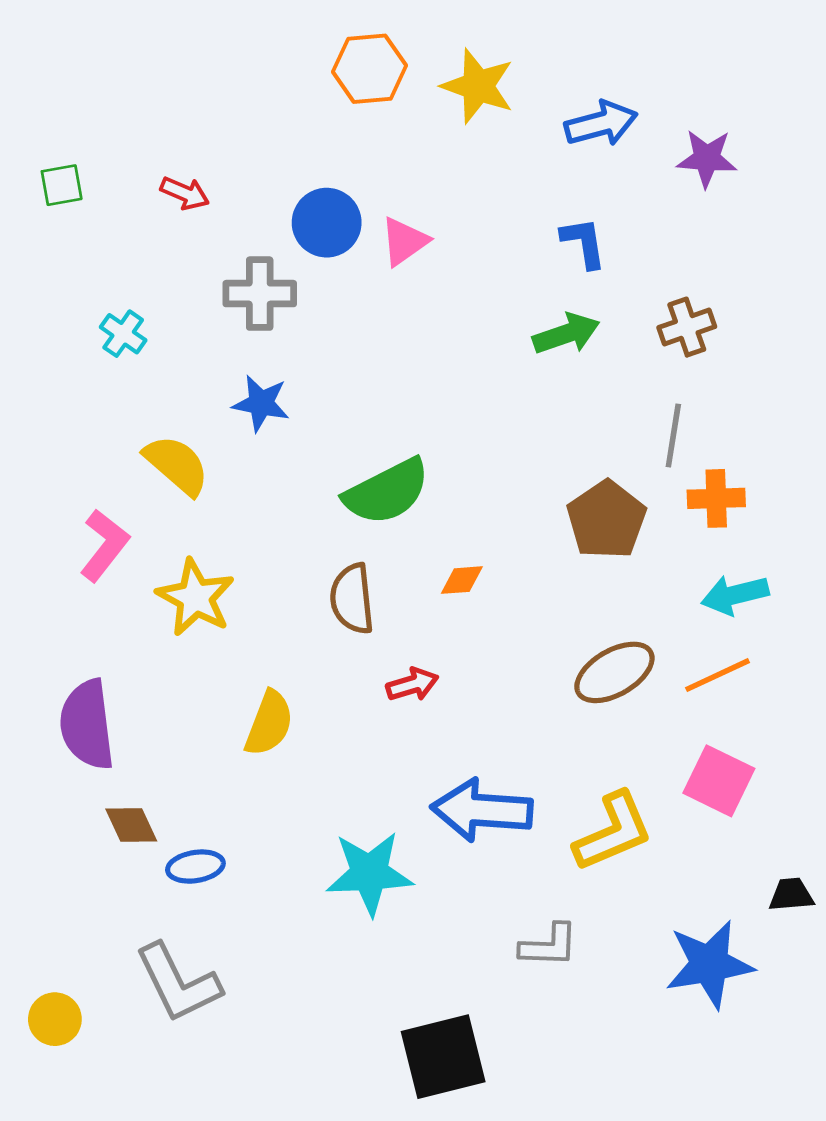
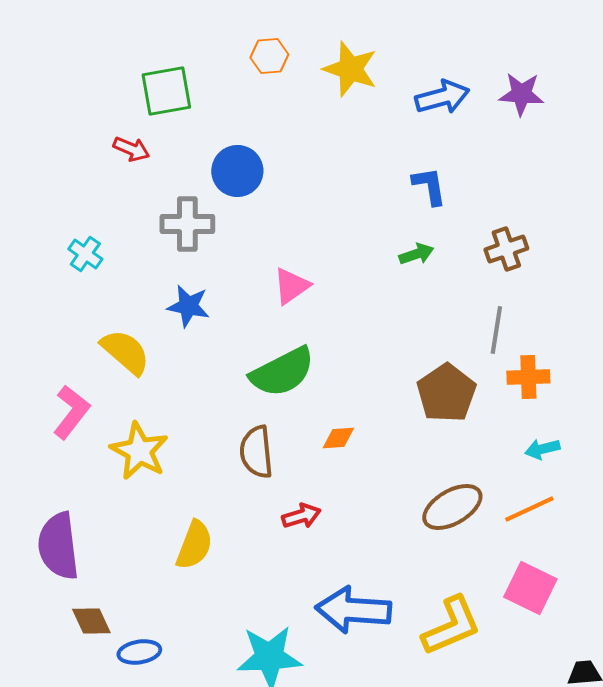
orange hexagon: (369, 69) -> (269, 56), size x0.7
purple star: (707, 158) -> (521, 94), moved
green square: (62, 185) -> (166, 91), moved, size x1.6
pink triangle: (404, 241) -> (291, 286), moved
green arrow: (566, 334) -> (416, 254), size x0.7
cyan arrow: (735, 595) -> (542, 449), size x0.7

